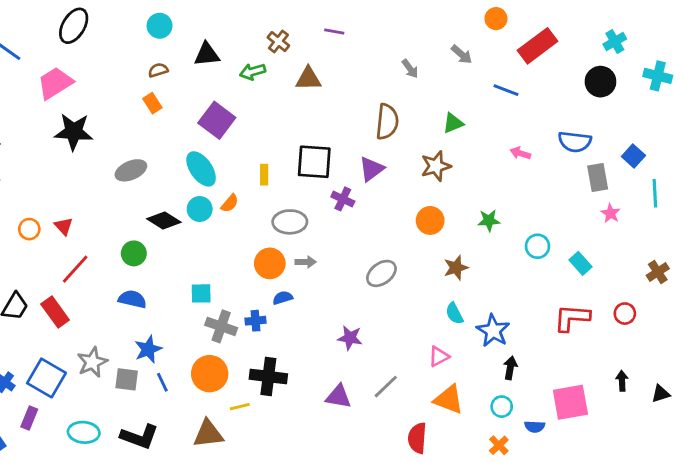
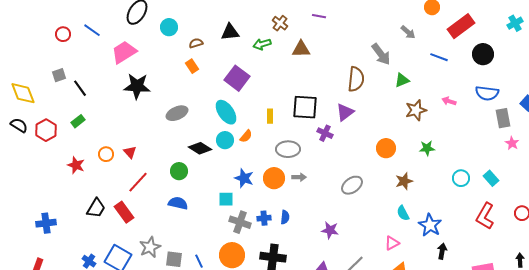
cyan circle: (160, 26) -> (169, 27), moved
gray arrow: (410, 69) -> (381, 54), moved, size x1.6
black circle: (600, 82) -> (483, 54), moved
brown star: (436, 166) -> (416, 110), moved
cyan circle: (537, 246) -> (461, 178), moved
blue semicircle: (283, 298) -> (285, 217), moved, turned 112
red L-shape: (572, 318) -> (485, 216), turned -64
blue star: (148, 349) -> (244, 178), moved, turned -30

